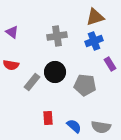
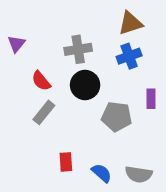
purple triangle: (12, 32) -> (16, 44), turned 32
purple rectangle: (110, 64) -> (151, 99), moved, turned 32
red semicircle: (11, 65) -> (41, 81), moved, turned 42
black circle: (55, 72) -> (85, 85), moved

